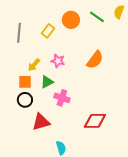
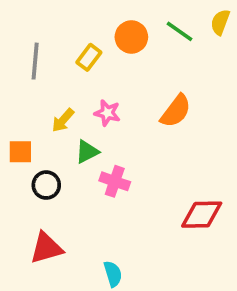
orange square: (25, 82) -> (20, 152), moved
red diamond: (95, 121) -> (202, 215), moved
red triangle: (41, 122) -> (46, 248), moved

